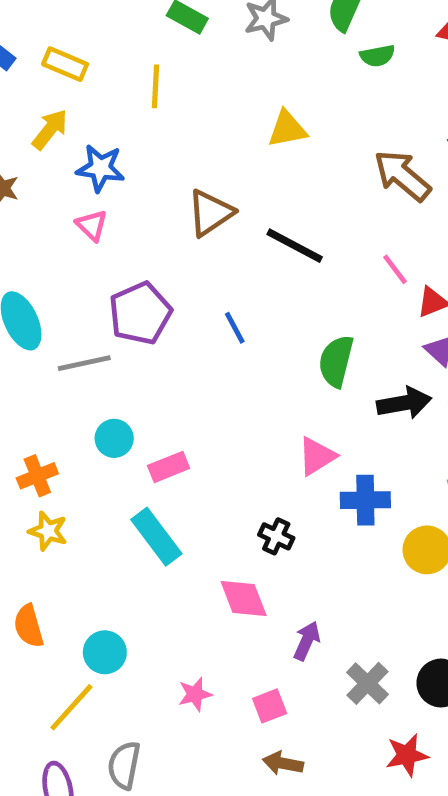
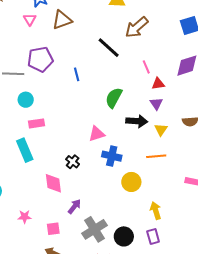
brown arrow: (402, 176) -> (137, 27), moved, turned -95
brown triangle: (210, 213) -> (62, 20), moved
cyan circle: (114, 438) -> (26, 100), moved
gray cross: (368, 683) -> (94, 229), size x1.4

